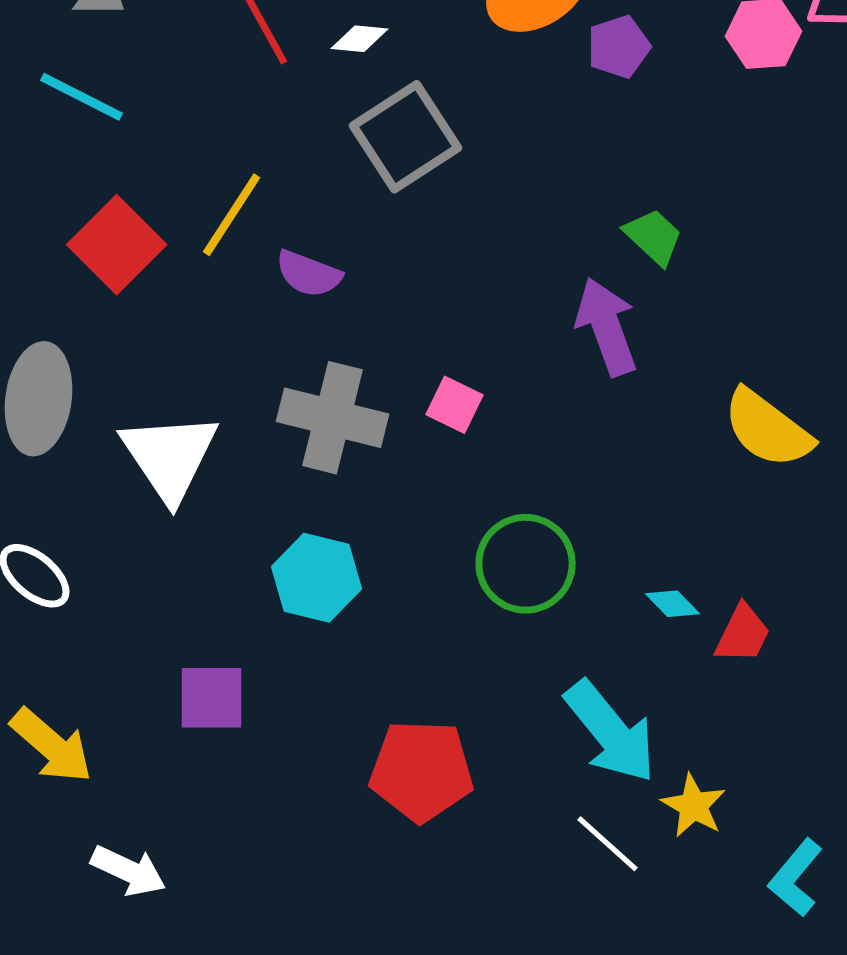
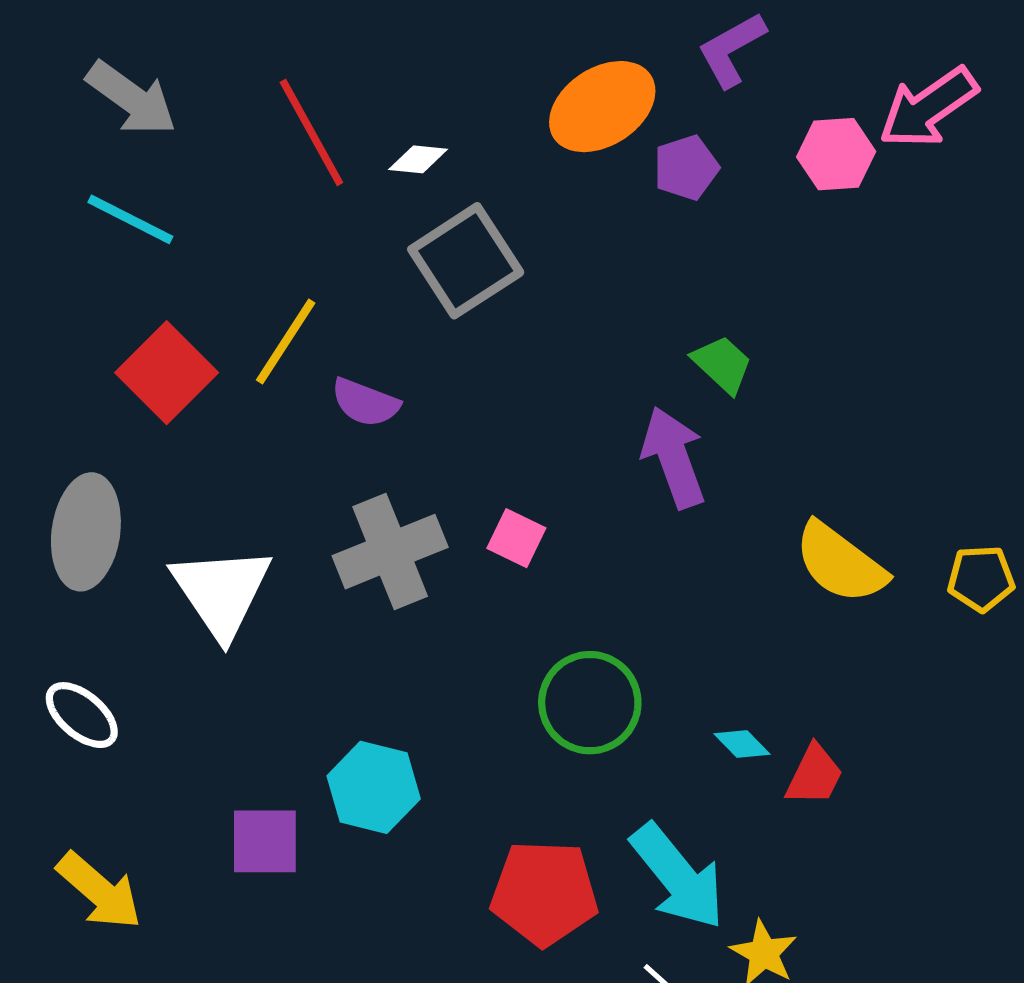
gray cross: (333, 418) -> (390, 552), turned -36
cyan hexagon: (317, 578) -> (374, 787), moved
red pentagon: (422, 771) -> (544, 893), moved

